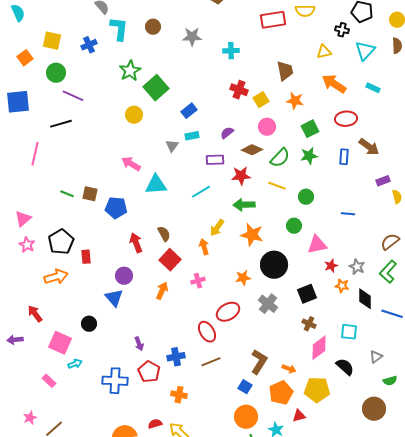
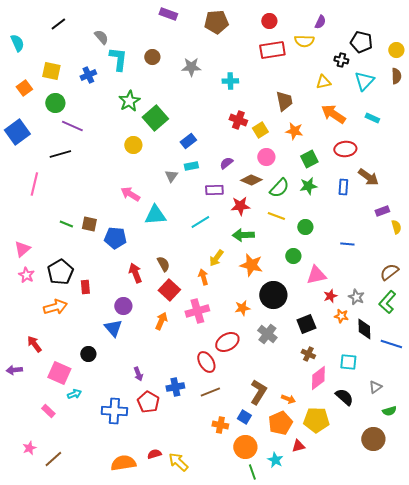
blue square: (18, 102) -> (17, 132), turned -30
pink cross: (198, 281) -> (197, 311), size x1.6
orange cross: (179, 395) -> (220, 425), moved

